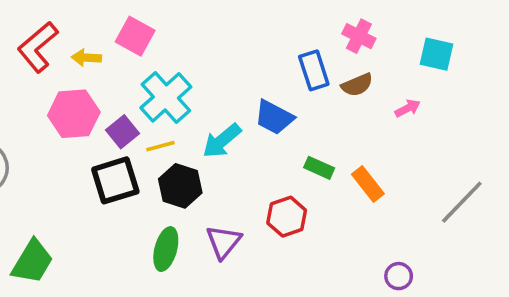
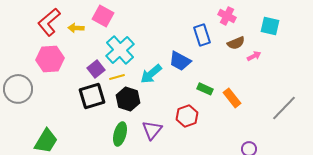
brown semicircle: (357, 85) -> (236, 43), moved
pink hexagon: (74, 114) -> (50, 59), moved

